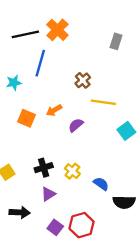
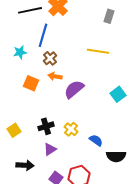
brown cross: (83, 80) -> (50, 58), moved
yellow line: (103, 102) -> (98, 51), moved
orange arrow: (54, 110) -> (55, 76), turned 40
purple semicircle: (76, 125) -> (74, 89), size x1.5

